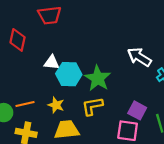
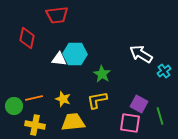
cyan hexagon: (69, 74) -> (75, 54), moved
green star: (98, 78) -> (102, 74), size x0.7

